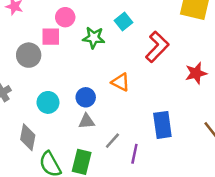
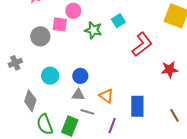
orange triangle: (121, 82) -> (106, 96), moved
gray line: (112, 141) -> (87, 112), moved, turned 56

